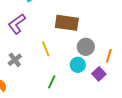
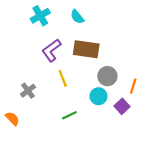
purple L-shape: (17, 24) -> (51, 50), moved
green line: (52, 82) -> (69, 115), turned 40

